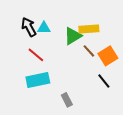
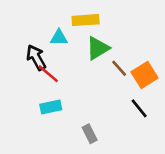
black arrow: (29, 27) -> (36, 58), moved
yellow rectangle: (89, 29) -> (86, 20), moved
cyan rectangle: (38, 80) -> (51, 107), size x0.7

